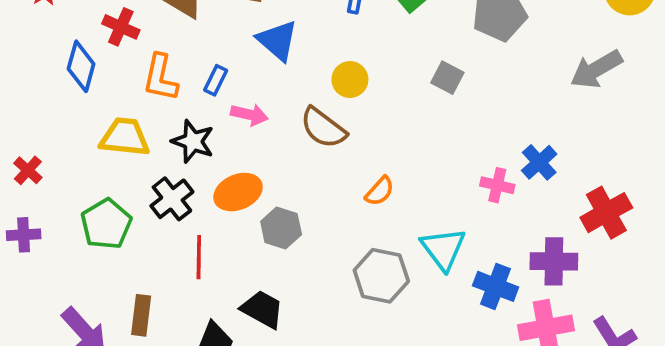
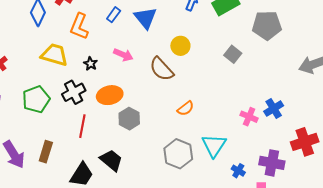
blue rectangle: (216, 80) -> (114, 15), moved
black star: (193, 141) -> (90, 64), size x0.6
blue cross: (496, 286) -> (238, 171), size x0.6

